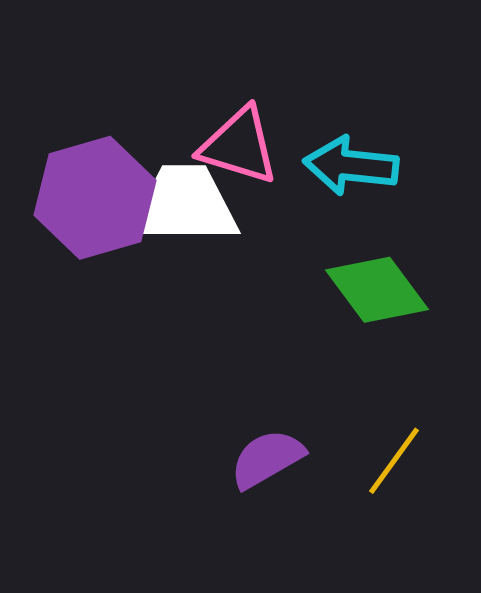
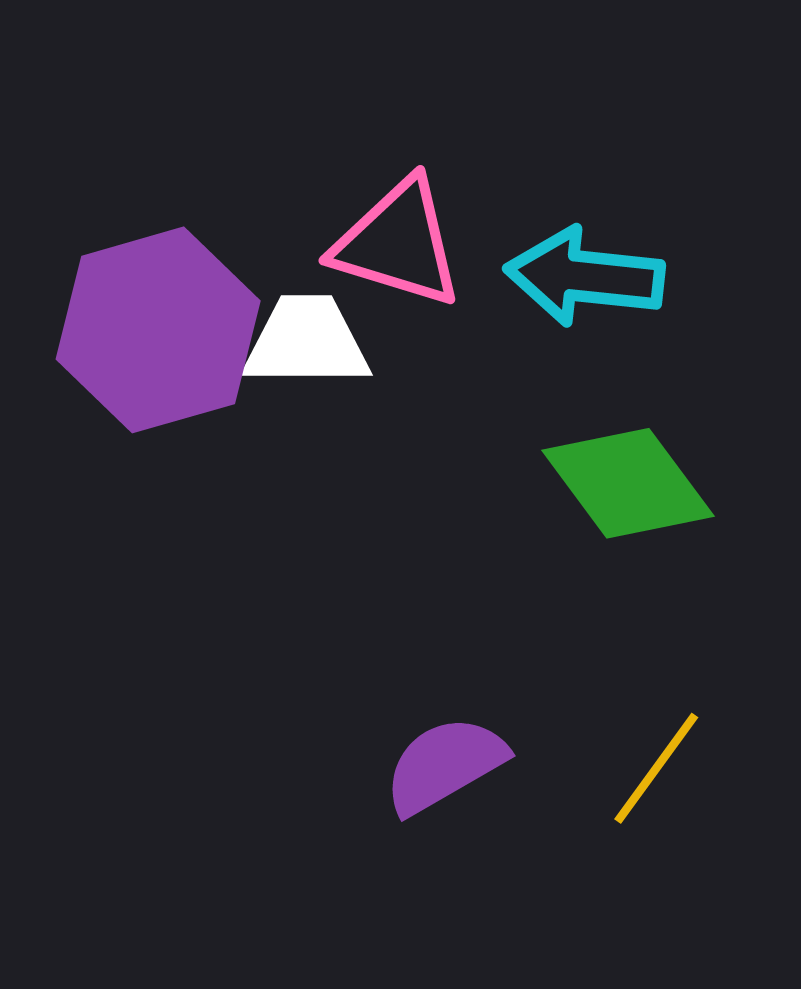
white trapezoid: (184, 205) -> (306, 342), size x0.7

